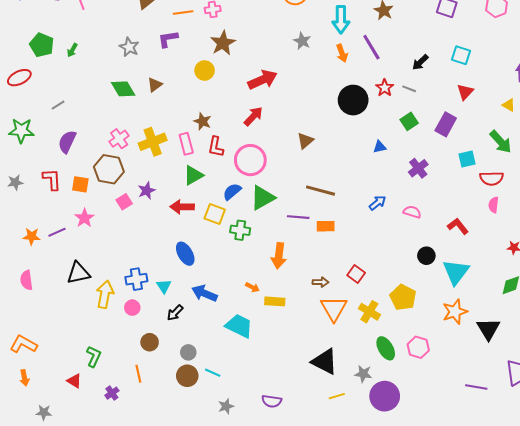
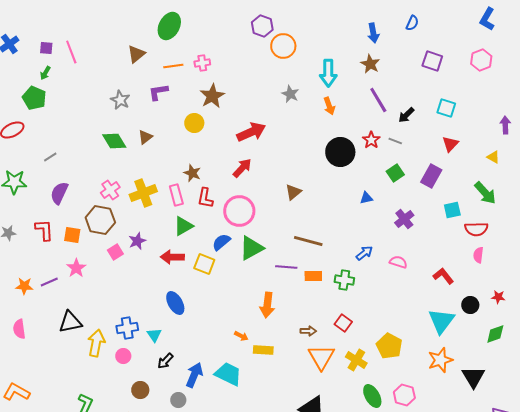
purple line: (371, 47) -> (378, 100), moved
green arrow: (72, 50) -> (45, 73), moved
green cross: (240, 230) -> (344, 280), moved
black circle: (426, 256) -> (470, 305), moved
blue arrow: (205, 293) -> (194, 375), moved, turned 90

